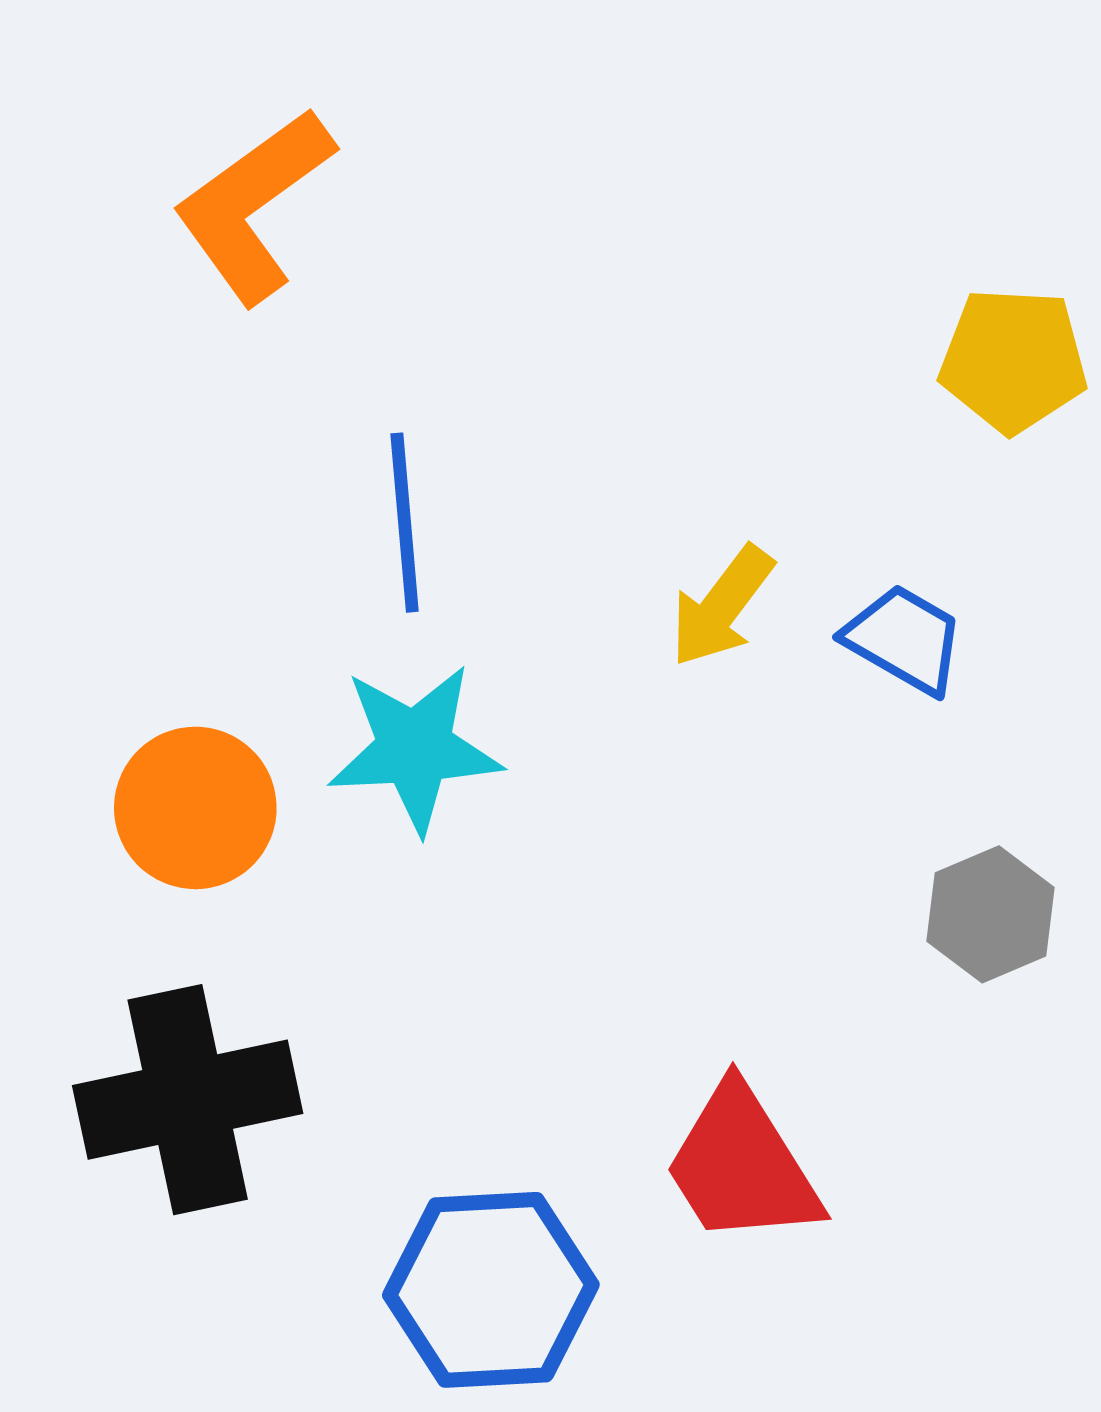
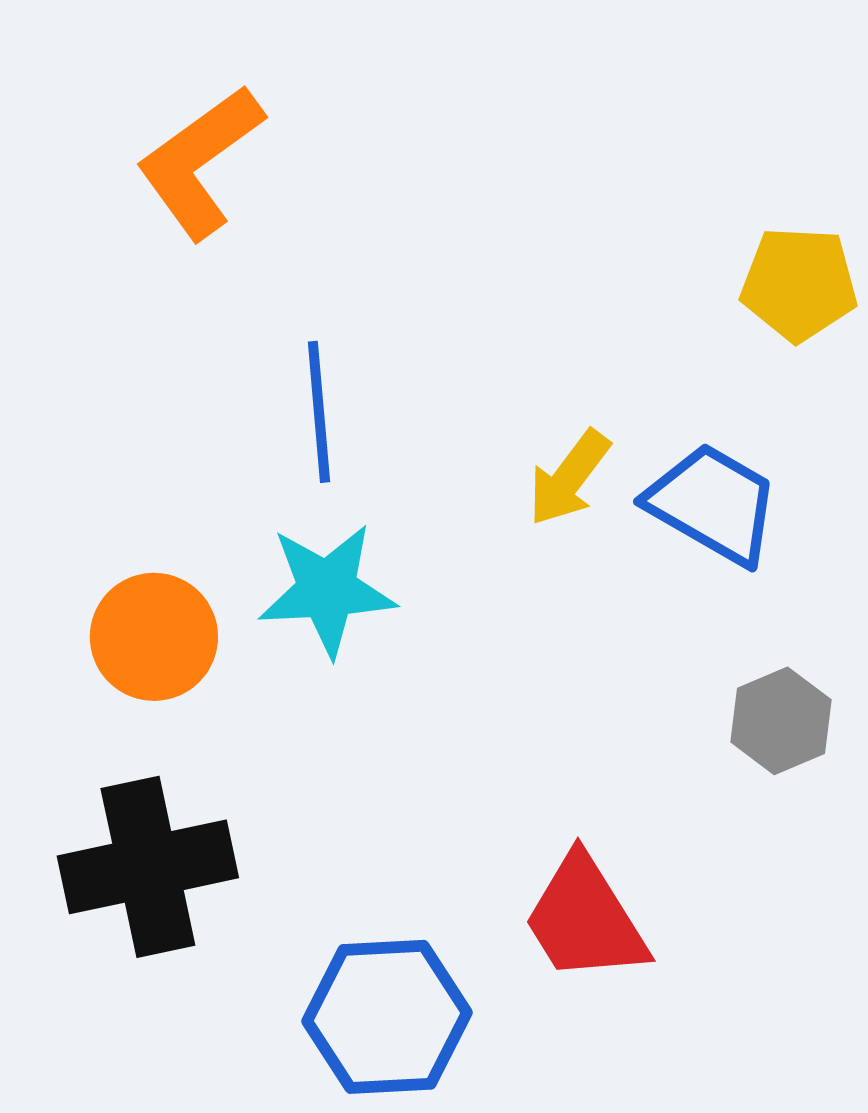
blue trapezoid: (904, 639) -> (713, 504), size x1.4

